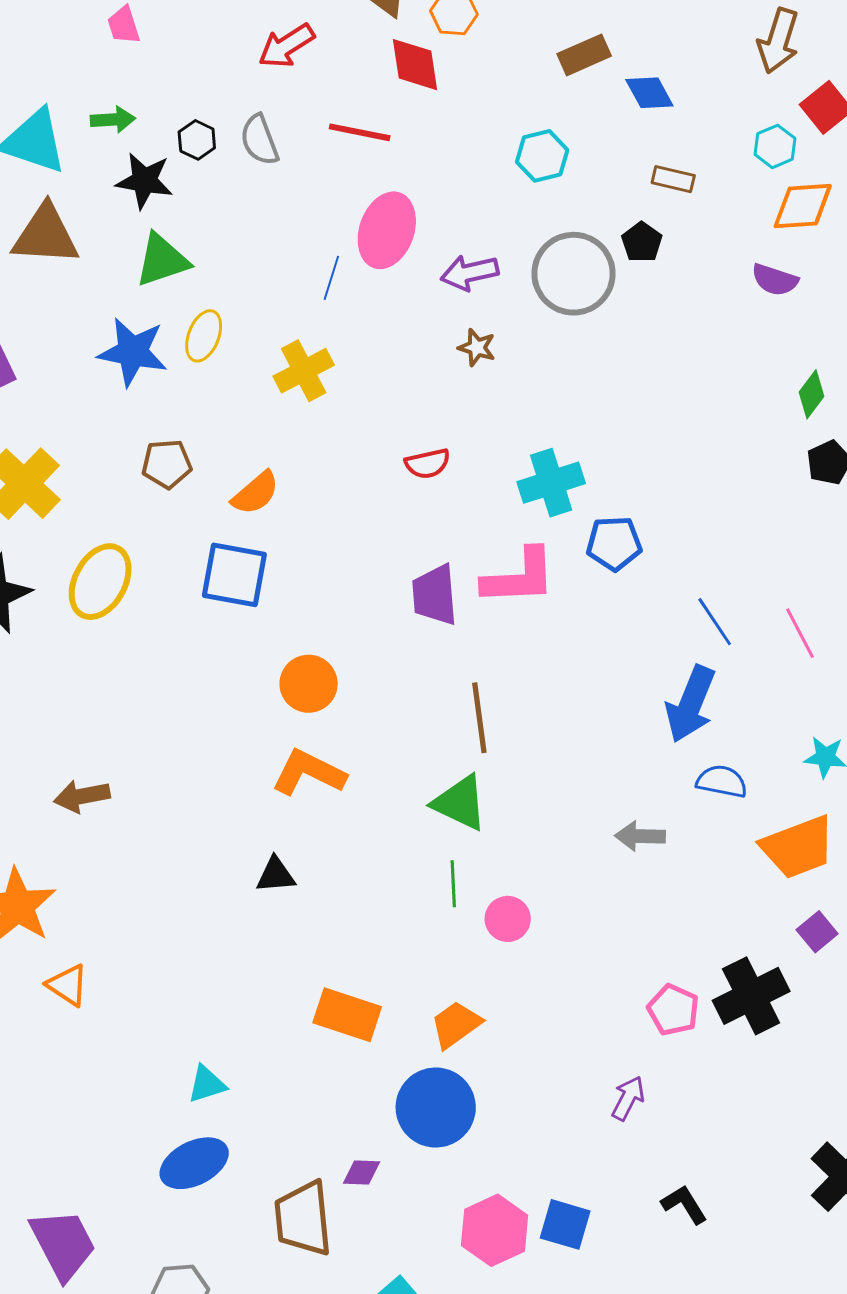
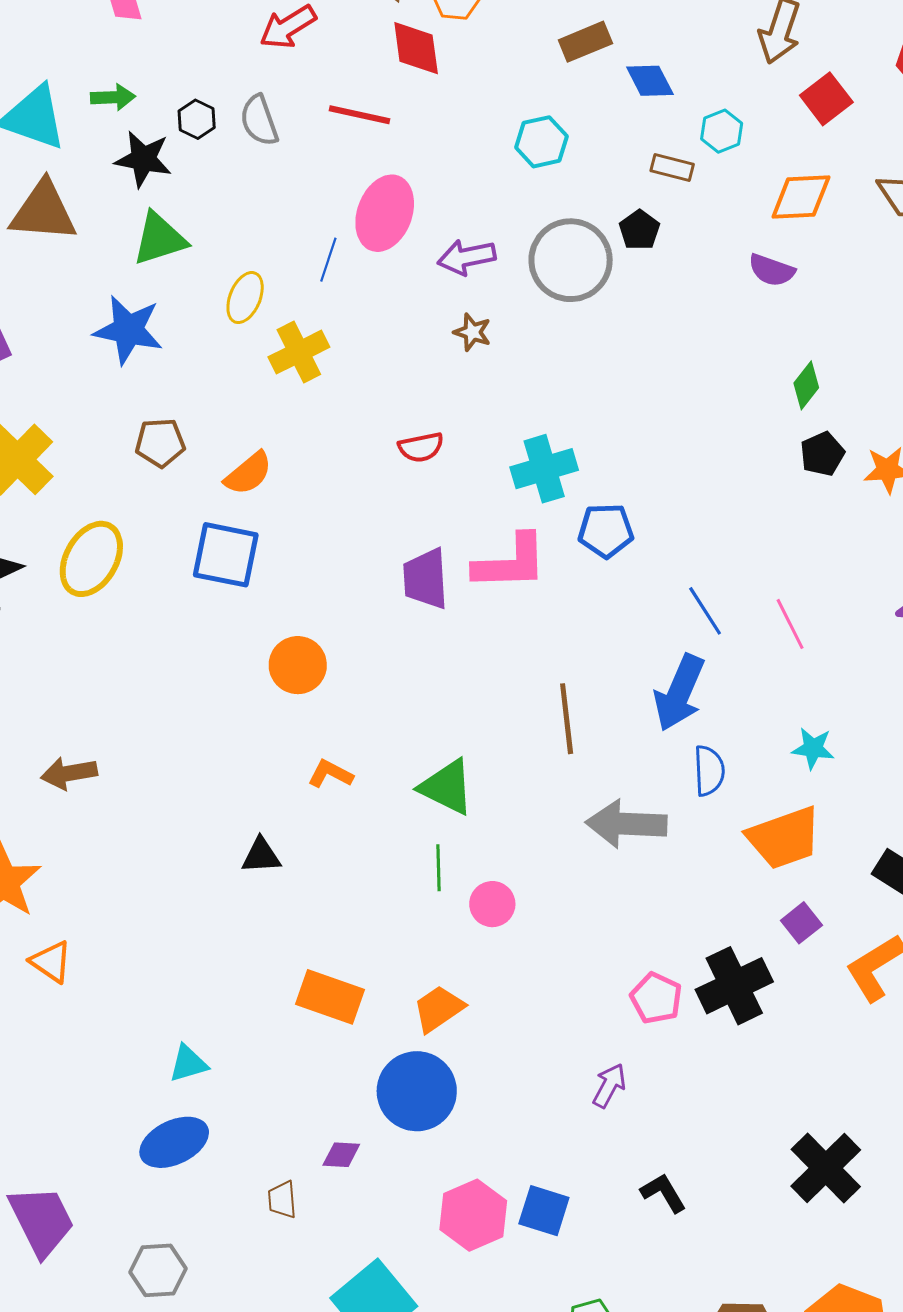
cyan hexagon: (775, 146) -> (722, 131), moved
yellow ellipse: (204, 336) -> (245, 298), moved
brown line: (479, 718) -> (567, 719), moved
orange L-shape: (309, 773) -> (330, 774), moved, size x0.6
blue semicircle: (722, 781) -> (709, 771), turned 75
gray arrow: (640, 836) -> (626, 824), size x1.6
brown trapezoid: (303, 1219) -> (282, 1200), size x0.5

